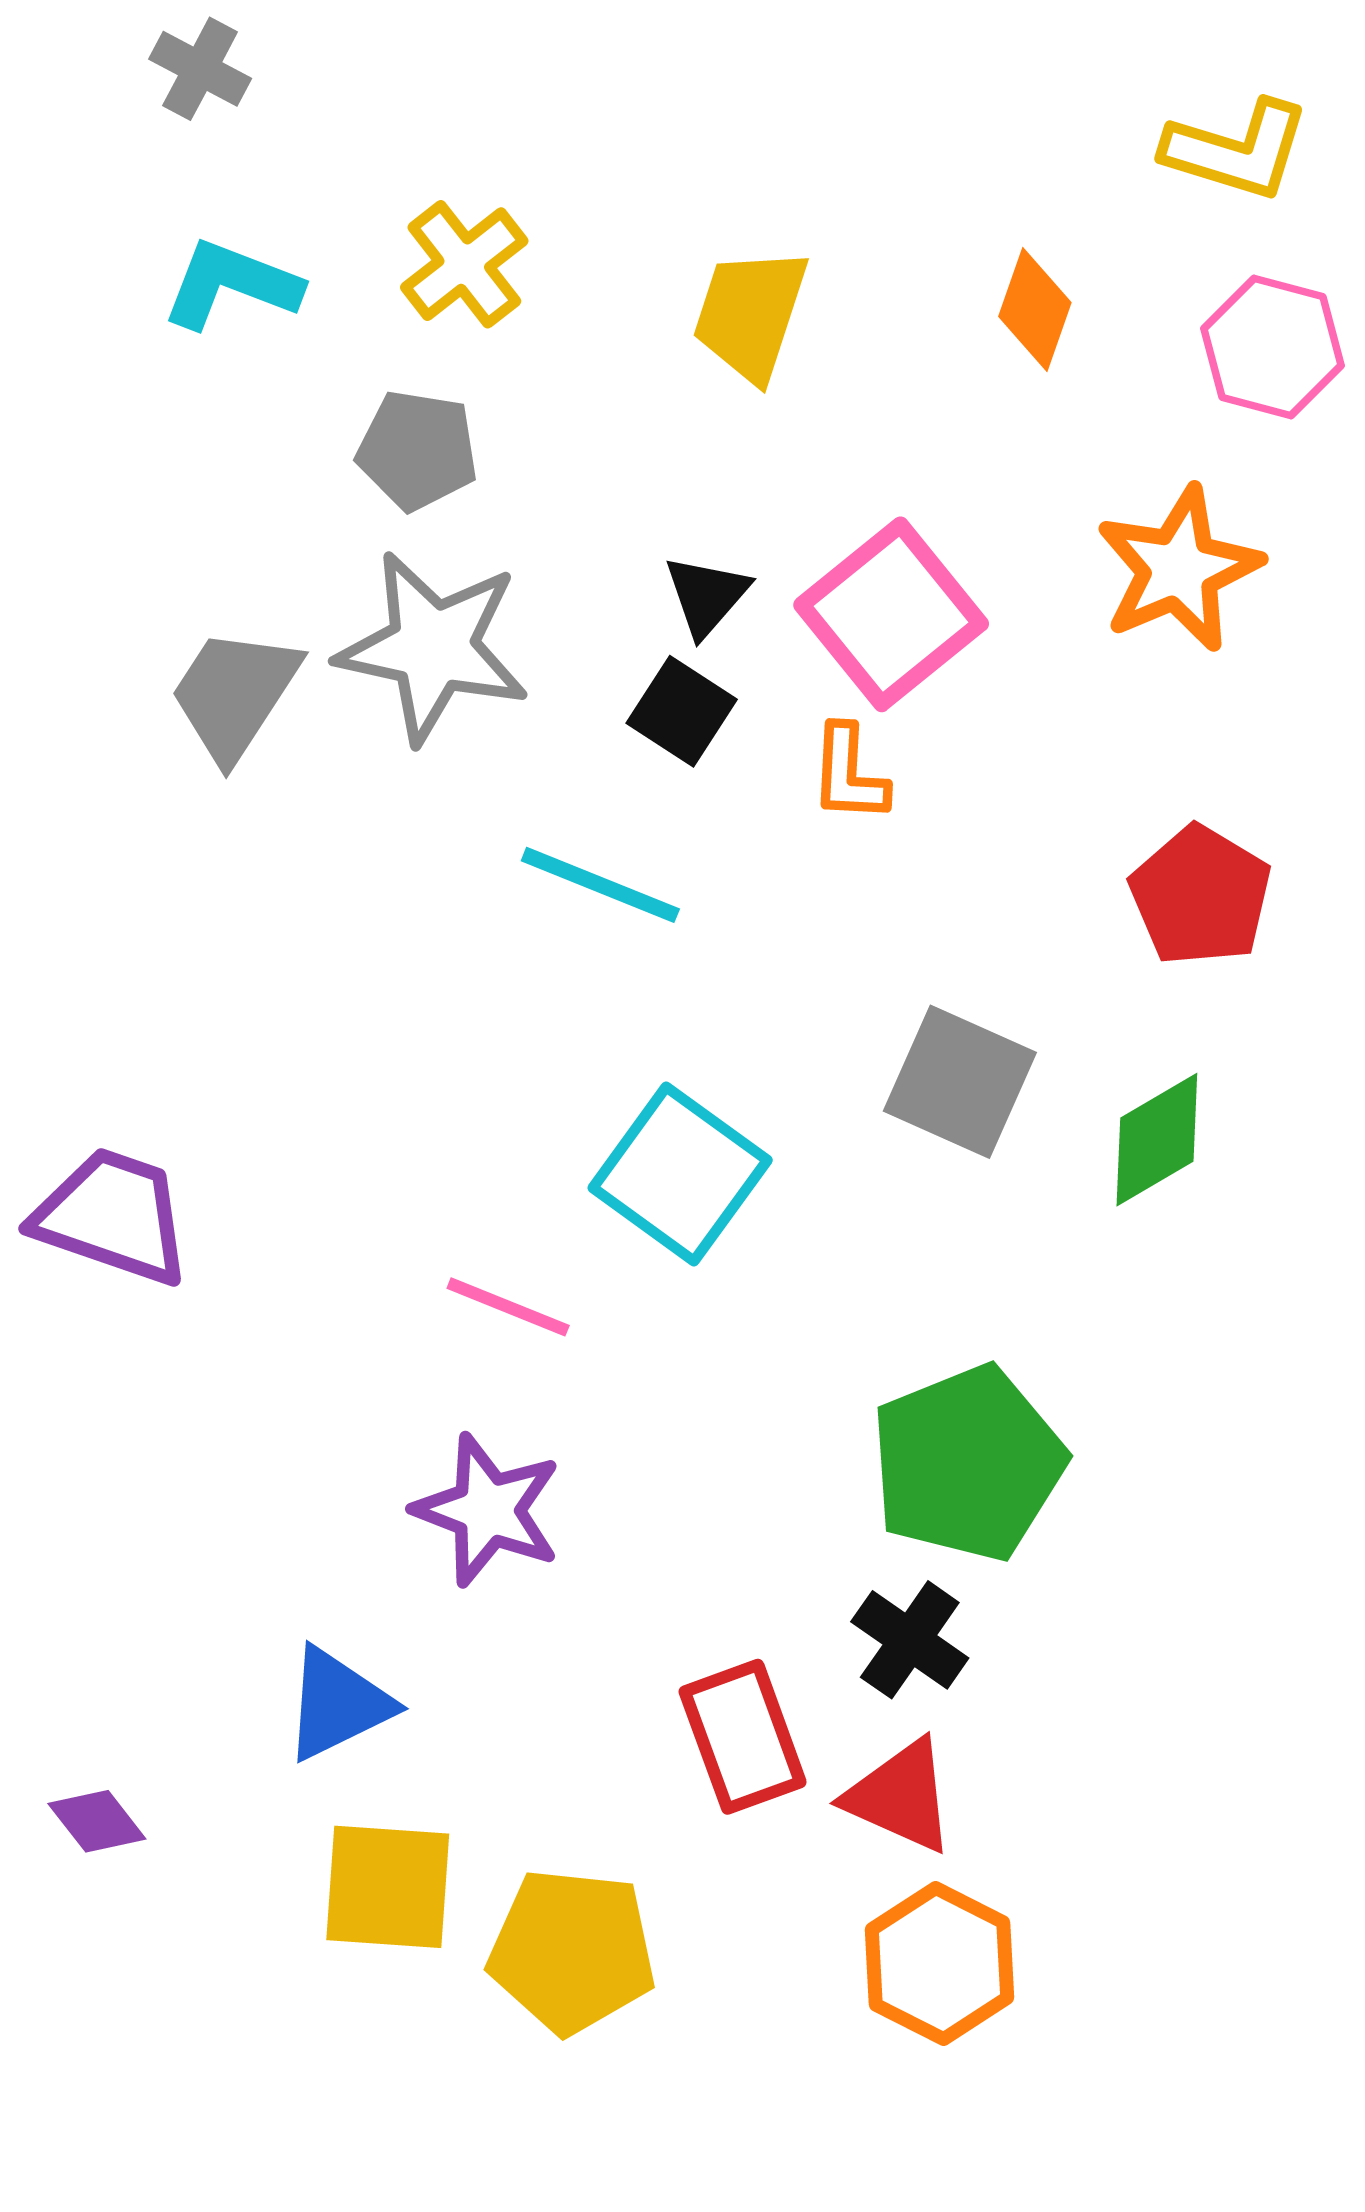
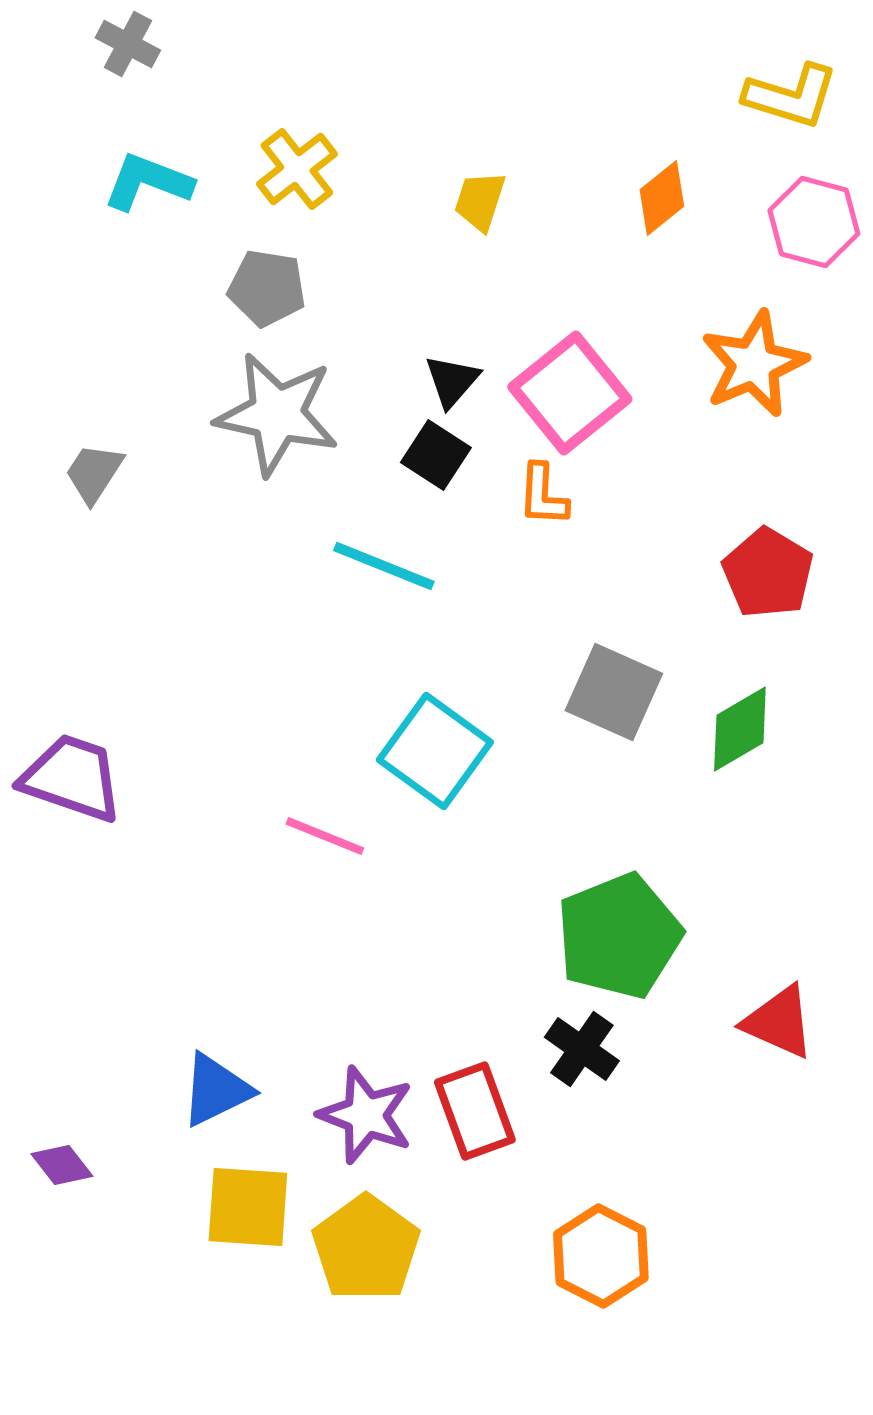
orange diamond: (1035, 309) -> (662, 198), turned 32
yellow trapezoid: (750, 314) -> (480, 201), size x0.7
gray trapezoid: (234, 694) -> (94, 473), moved, size x0.7
purple star: (488, 1510) -> (366, 1115), moved
red triangle: (900, 1796) -> (779, 1022), moved
yellow pentagon: (572, 1951) -> (366, 1248), turned 30

